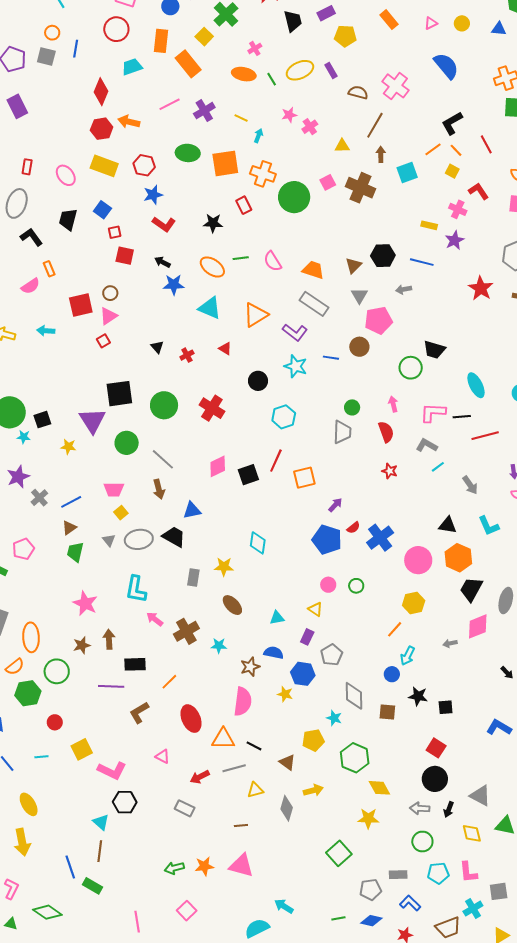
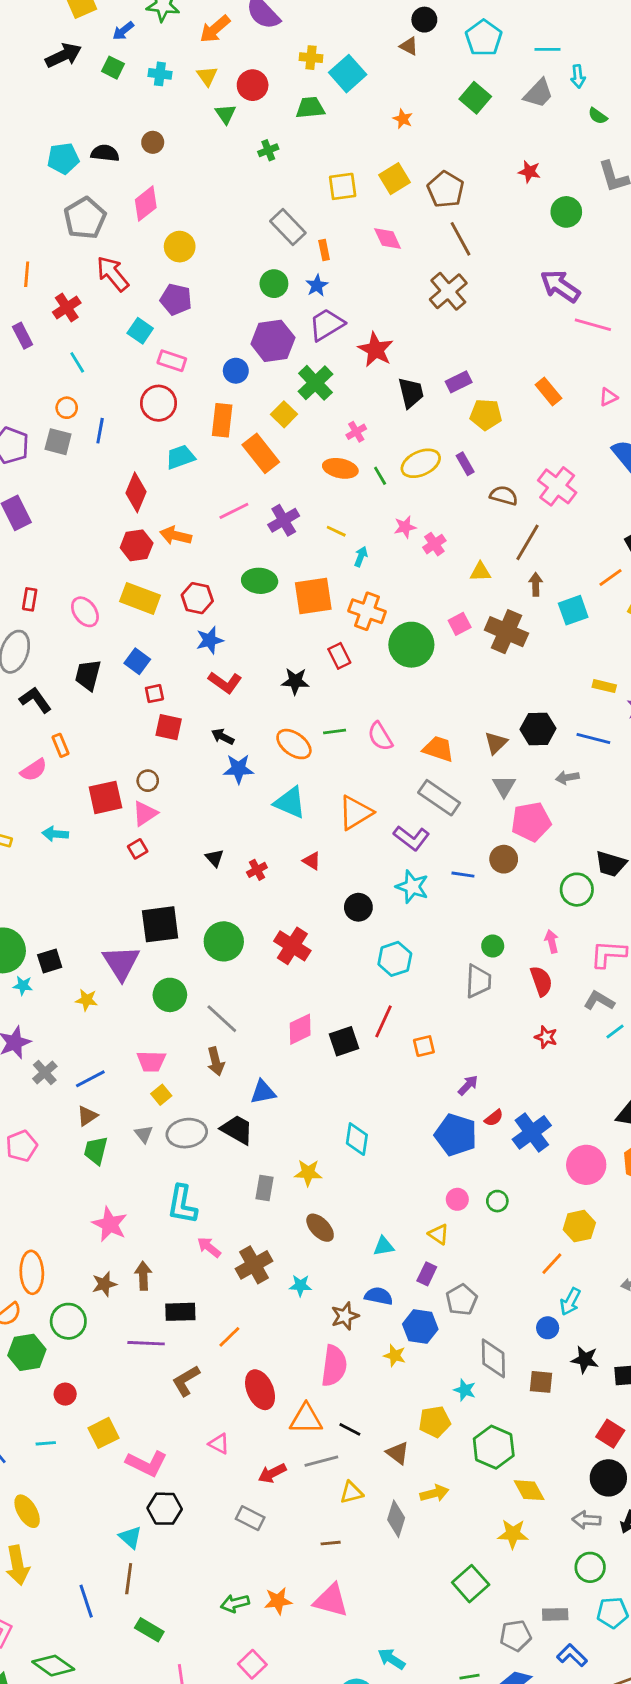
orange square: (304, 478) -> (424, 1046), size x0.7
green rectangle: (93, 886) -> (149, 1630), moved

